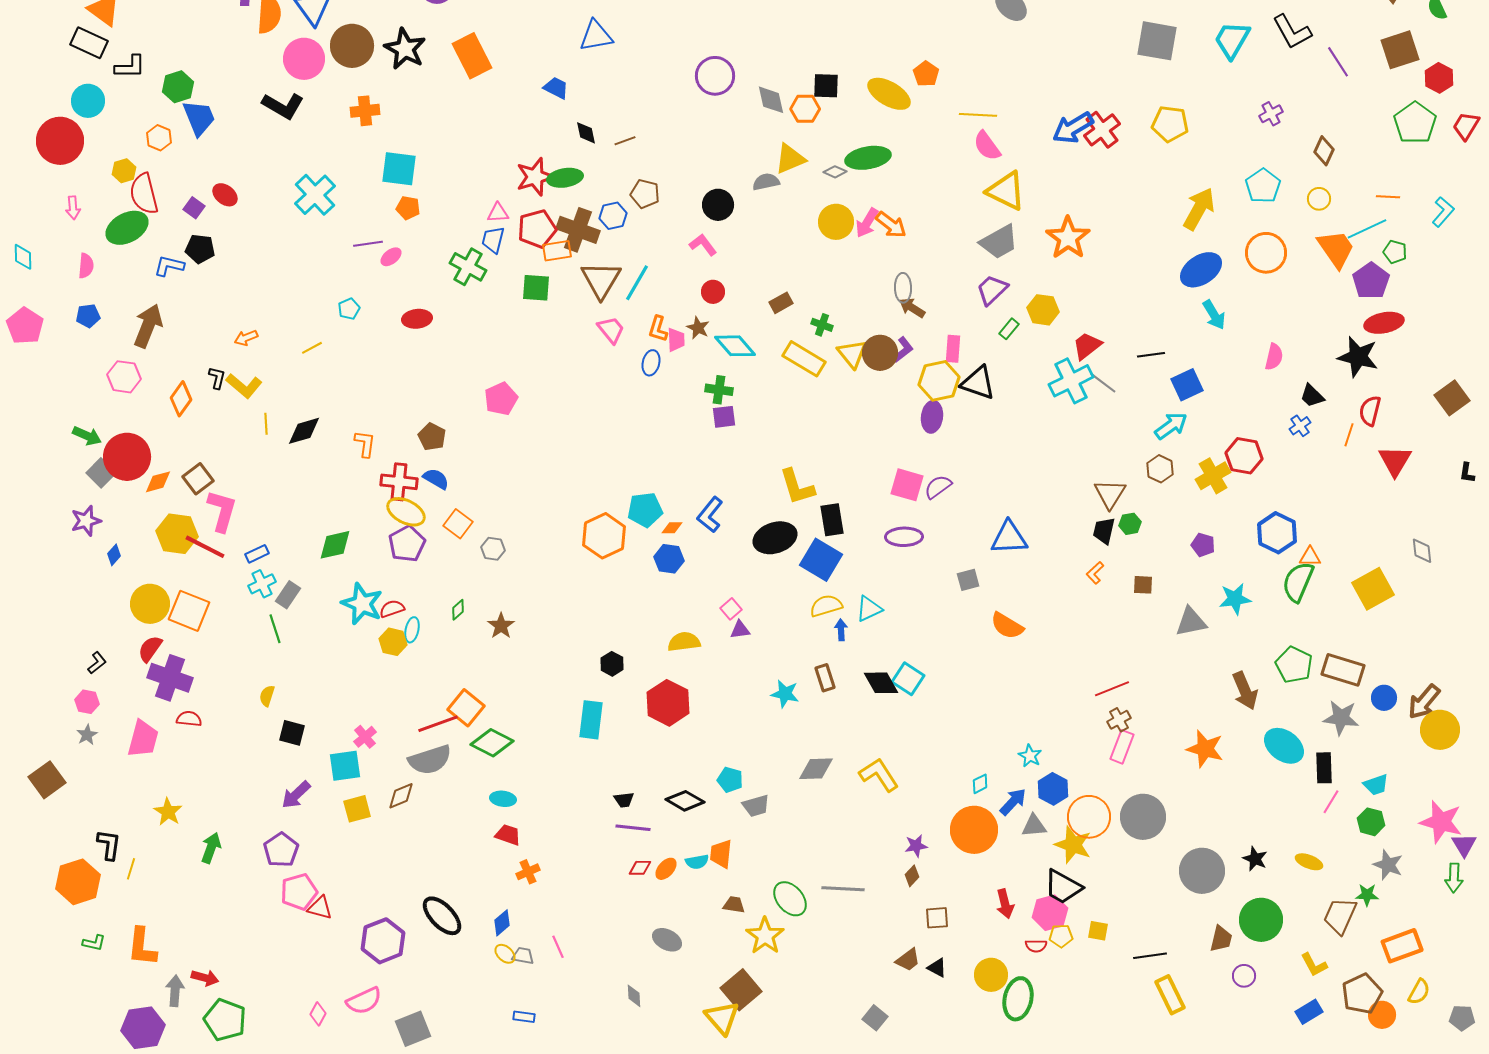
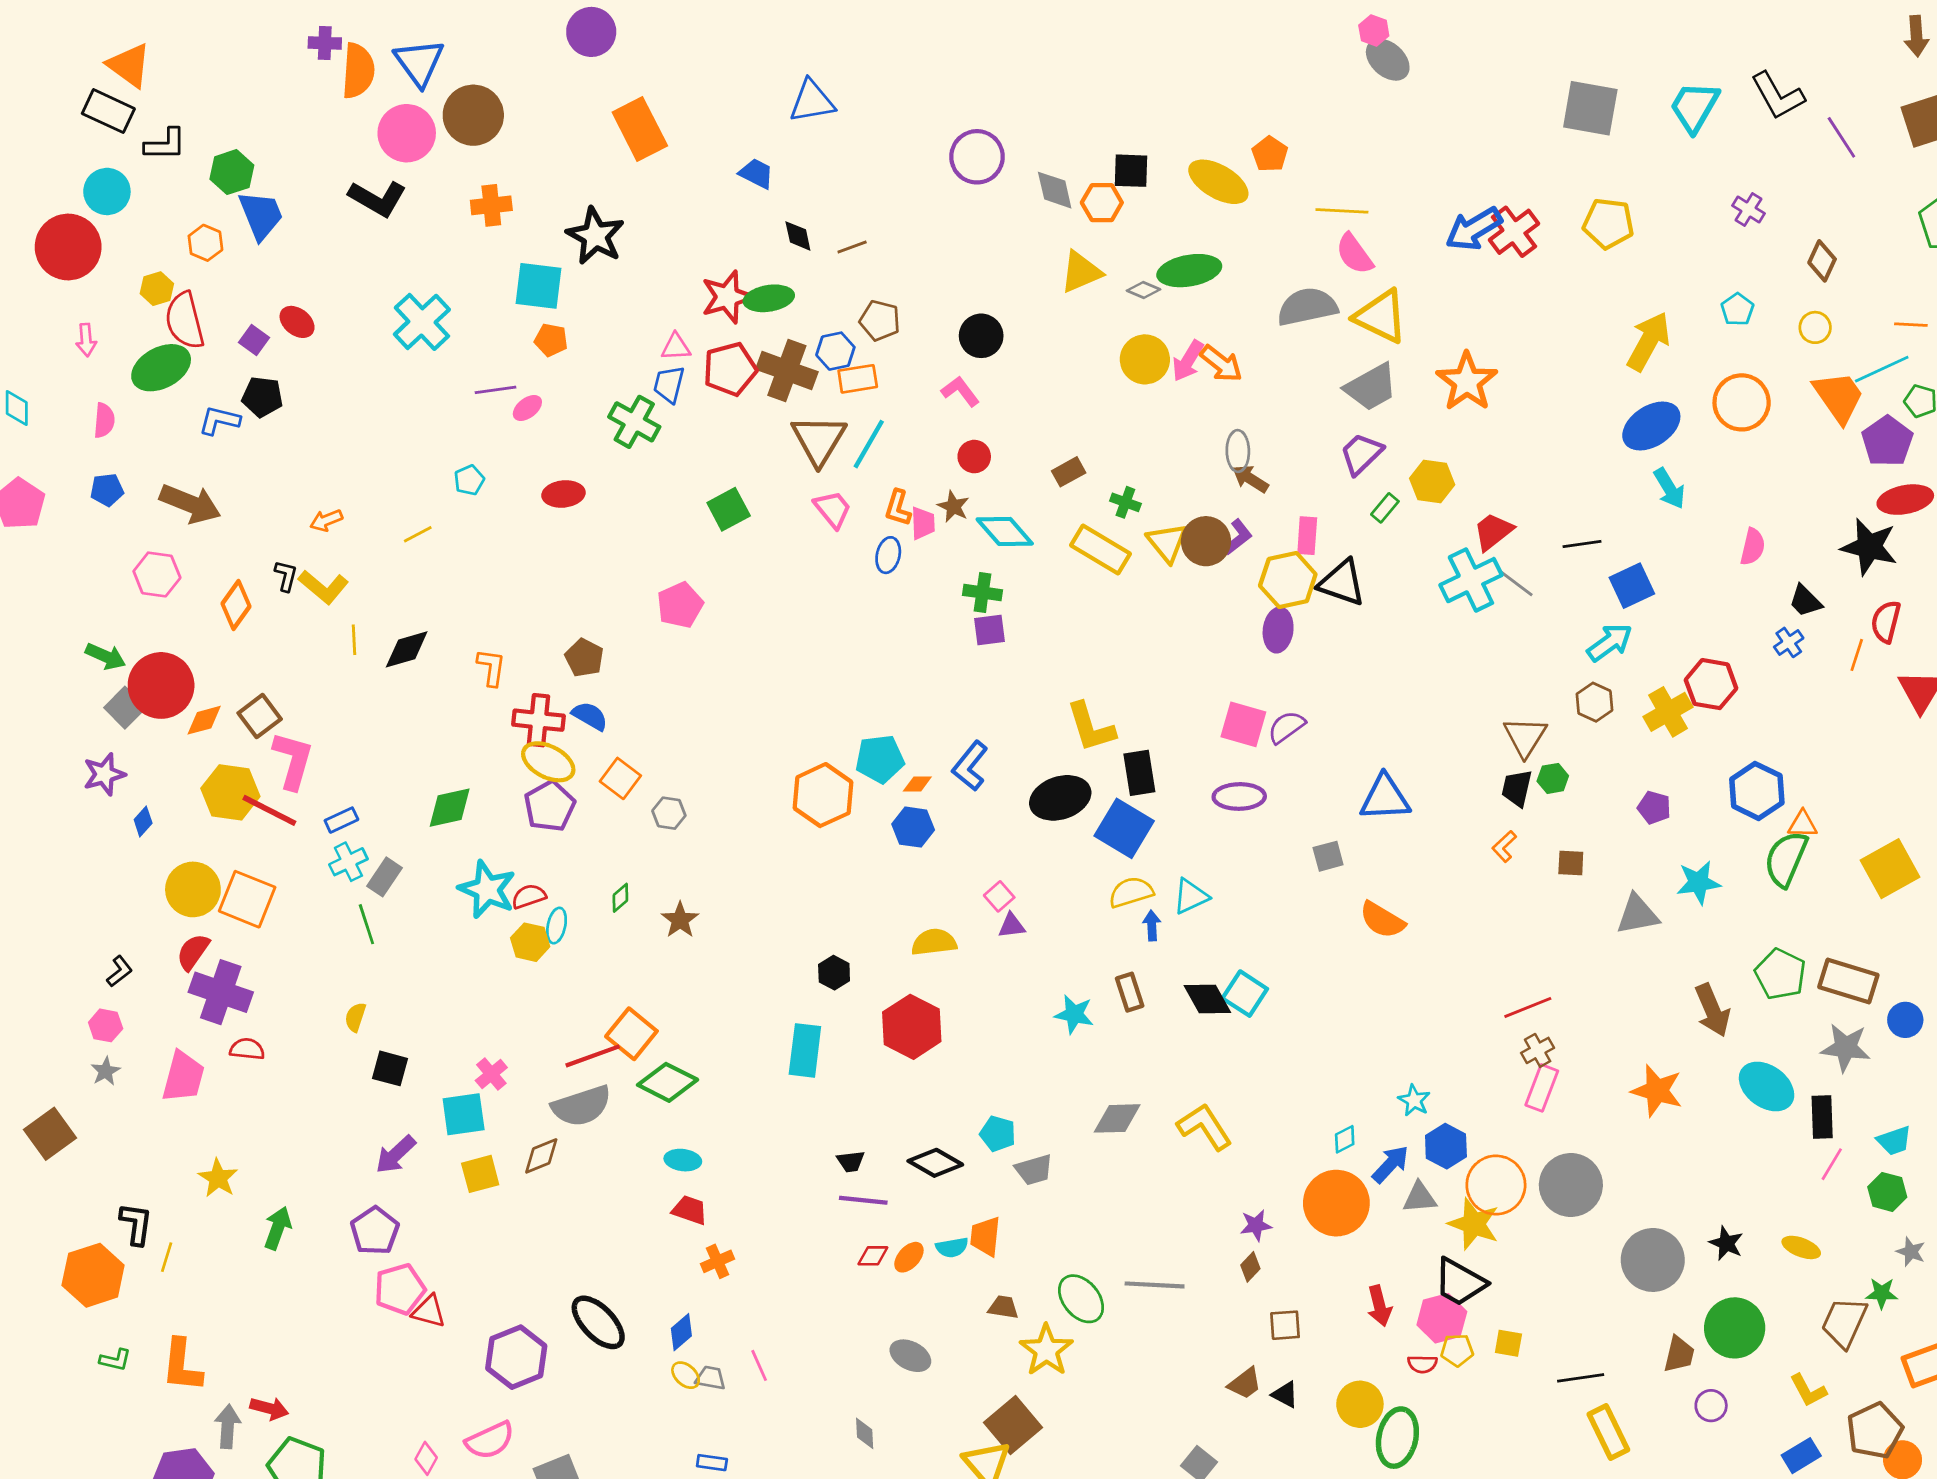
black star: (405, 49) -> (595, 236), moved
purple cross: (1271, 114) -> (1748, 210), turned -30
gray semicircle: (766, 182) -> (1307, 307), moved, size x1.6
cyan pentagon: (1263, 186) -> (1737, 309), size x0.7
orange rectangle: (557, 251) -> (858, 379), moved
green square: (536, 288) -> (729, 509), moved, turned -32
brown arrow: (148, 326) -> (190, 504), turned 90
gray star: (1388, 865) -> (1911, 1252), size x0.7

